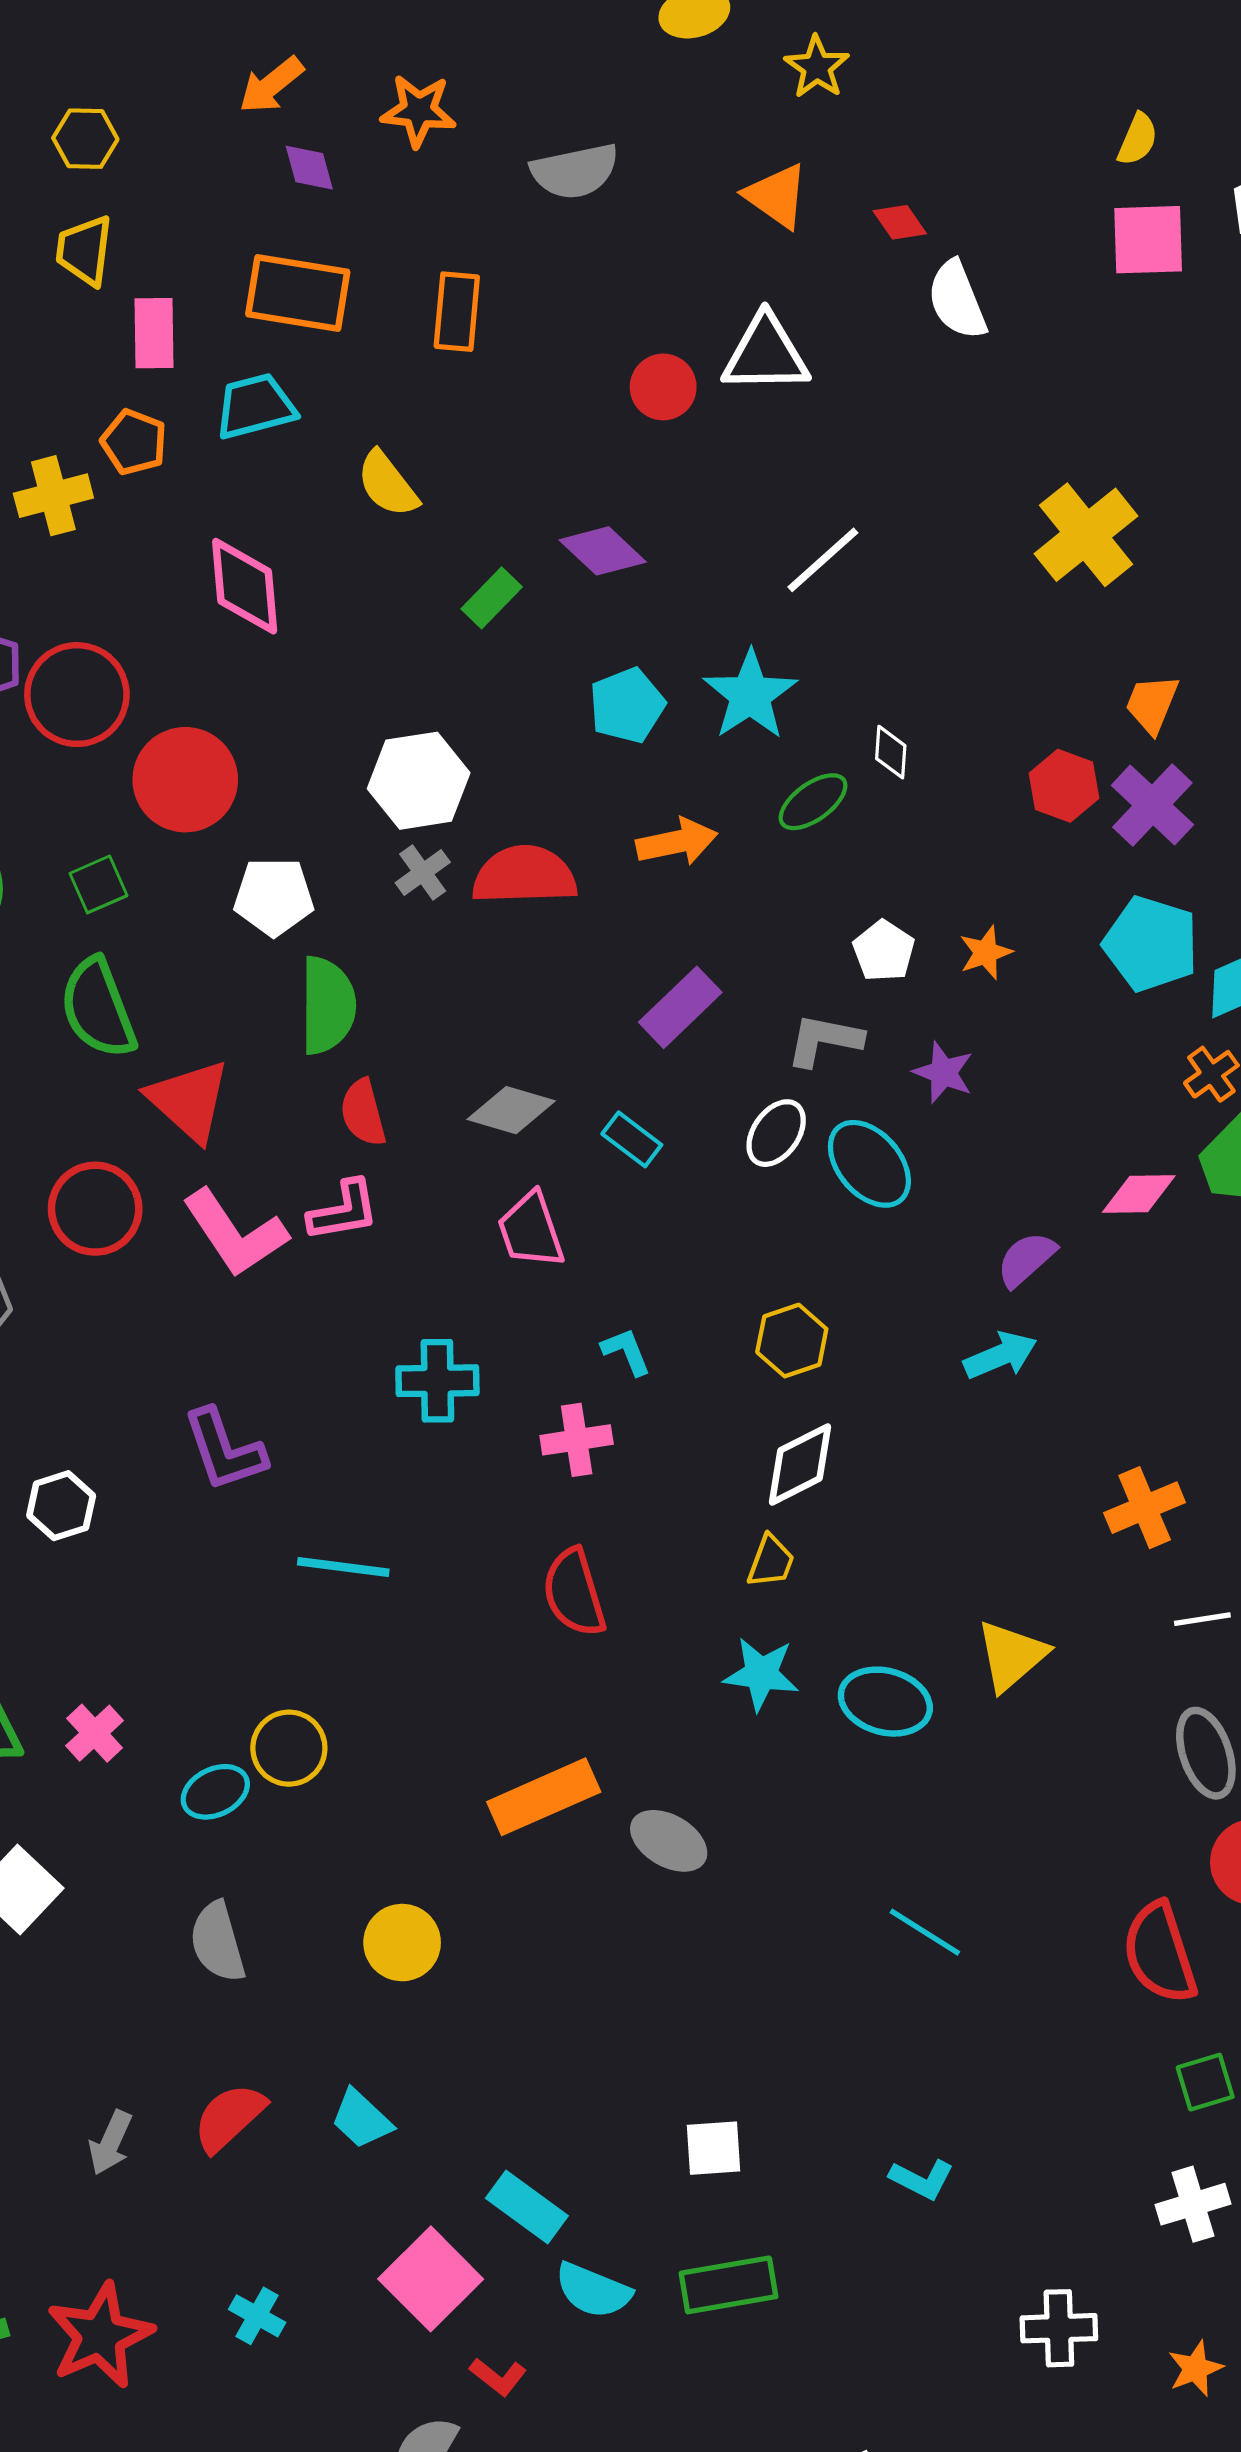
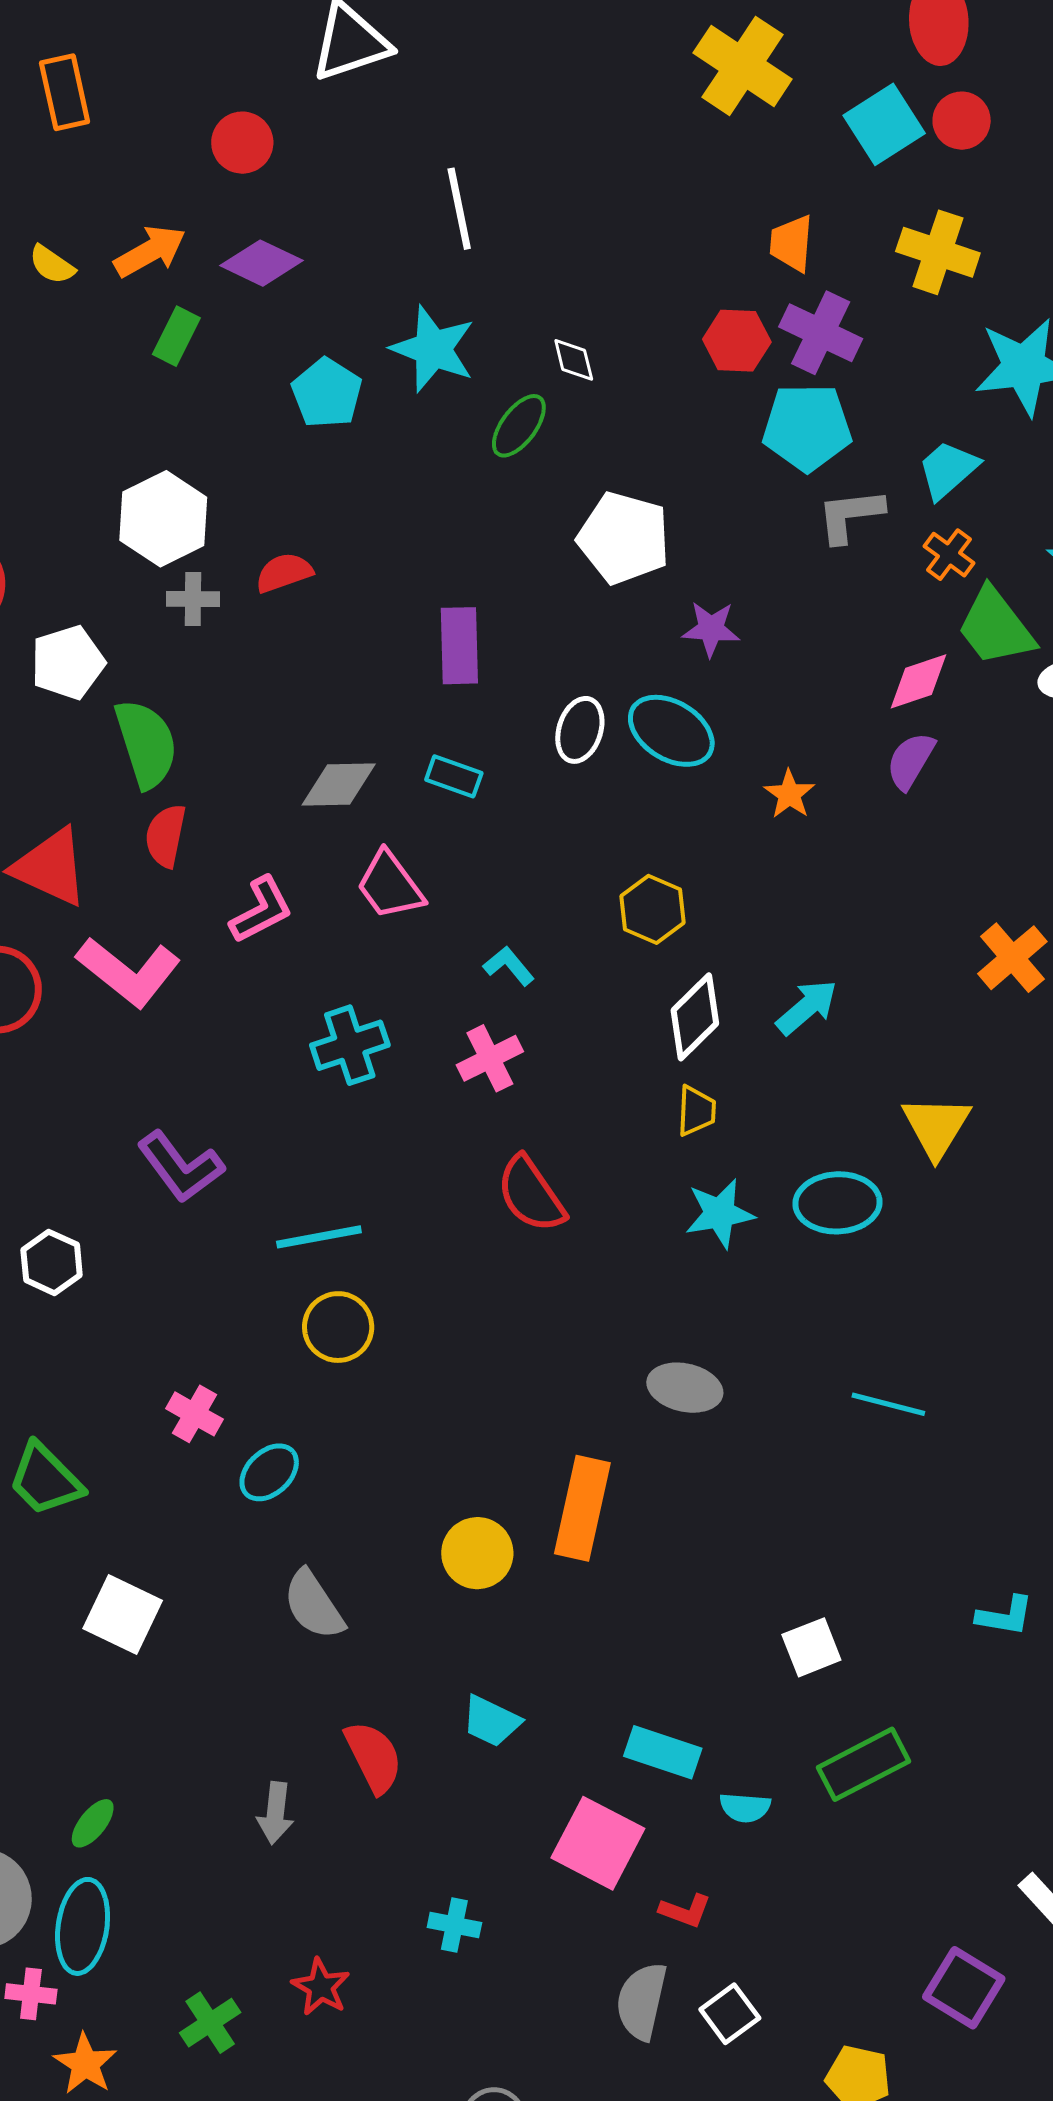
red circle: (663, 387) -> (242, 143), moved
yellow semicircle: (387, 484) -> (52, 265), size x0.7
yellow cross: (1086, 535) -> (743, 66), moved
white line: (823, 560) -> (459, 209), turned -42
orange arrow: (677, 842) -> (150, 251), moved
gray cross: (423, 873) -> (193, 599), turned -36
red semicircle: (524, 875) -> (284, 573), size x0.6
cyan pentagon: (1151, 944) -> (807, 427), moved
white pentagon: (884, 951) -> (624, 538), size x1.6
orange star: (986, 953) -> (789, 794), moved
purple rectangle: (680, 1007) -> (459, 646), turned -30
gray L-shape: (824, 1040) -> (850, 515), moved
red semicircle: (363, 1113) -> (166, 836), moved, turned 44
pink L-shape: (344, 1211) -> (261, 910), moved
purple semicircle: (1026, 1259) -> (911, 761), moved
cyan arrow: (1000, 1355) -> (807, 1007), moved
pink cross: (95, 1733) -> (194, 1414), moved
yellow circle: (289, 1748) -> (338, 1327), moved
orange rectangle: (544, 1797) -> (582, 1508), moved, turned -36
cyan line: (925, 1932) -> (888, 1404), moved
red semicircle: (229, 2117) -> (374, 1757), turned 124
cyan semicircle: (593, 2290) -> (745, 1807), size x0.7
red star: (100, 2336) -> (321, 1987), size x0.6

